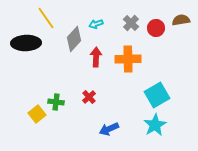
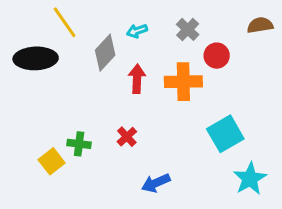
red circle: (156, 28) -> (217, 56), moved
cyan star: (155, 125) -> (250, 179), moved

